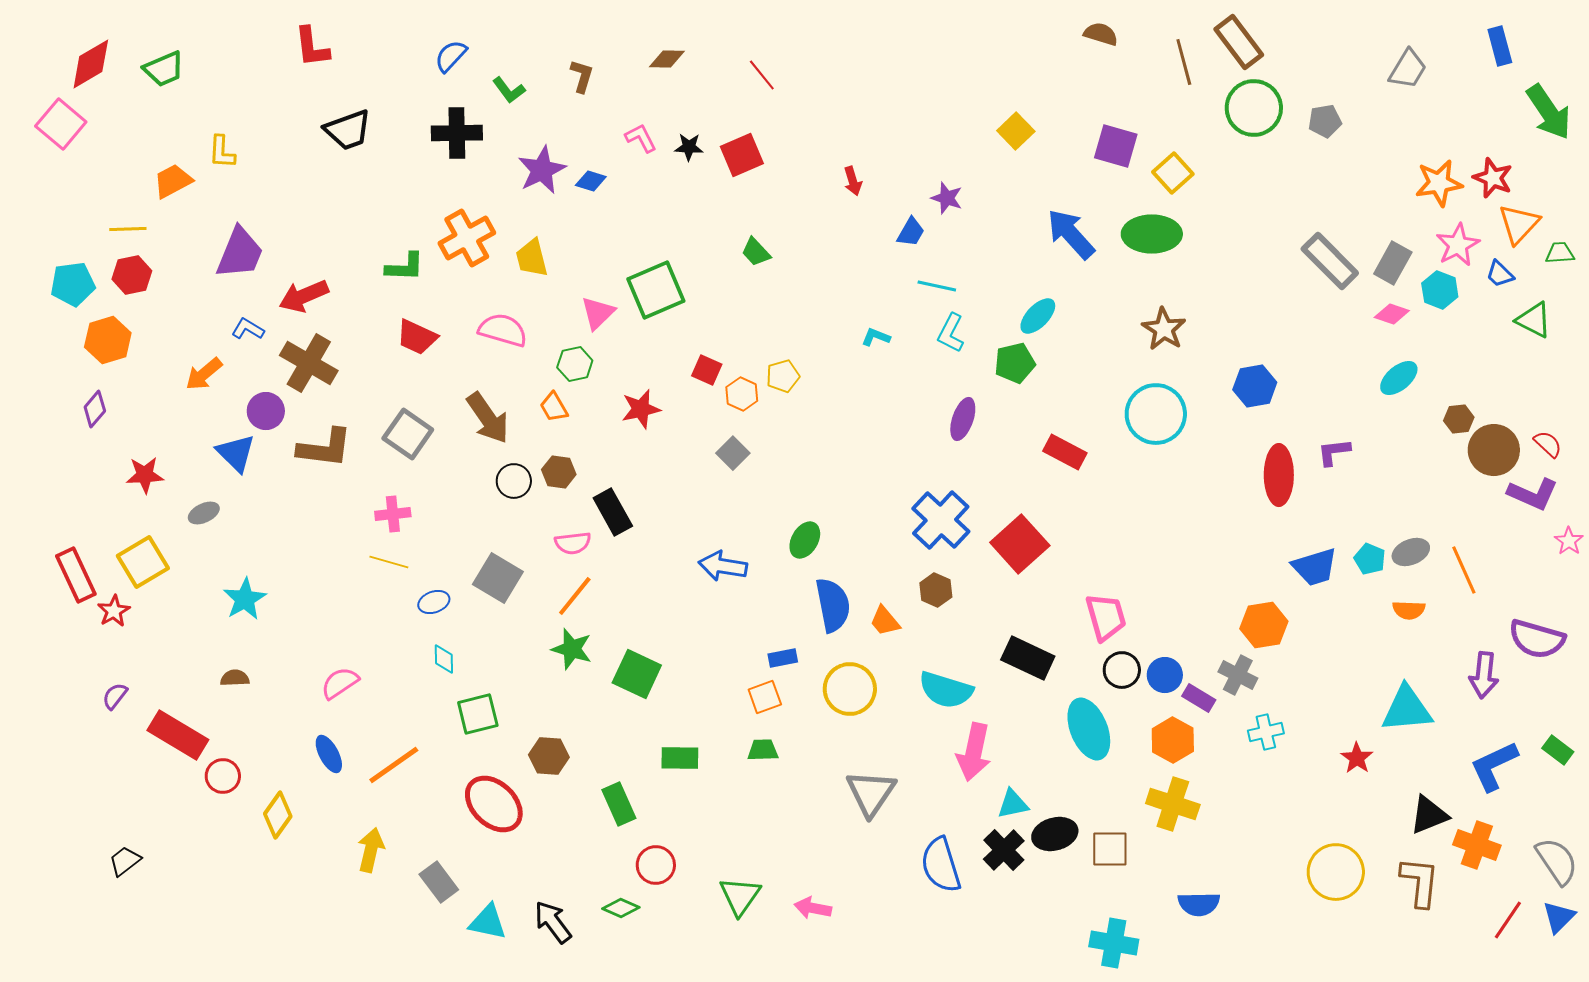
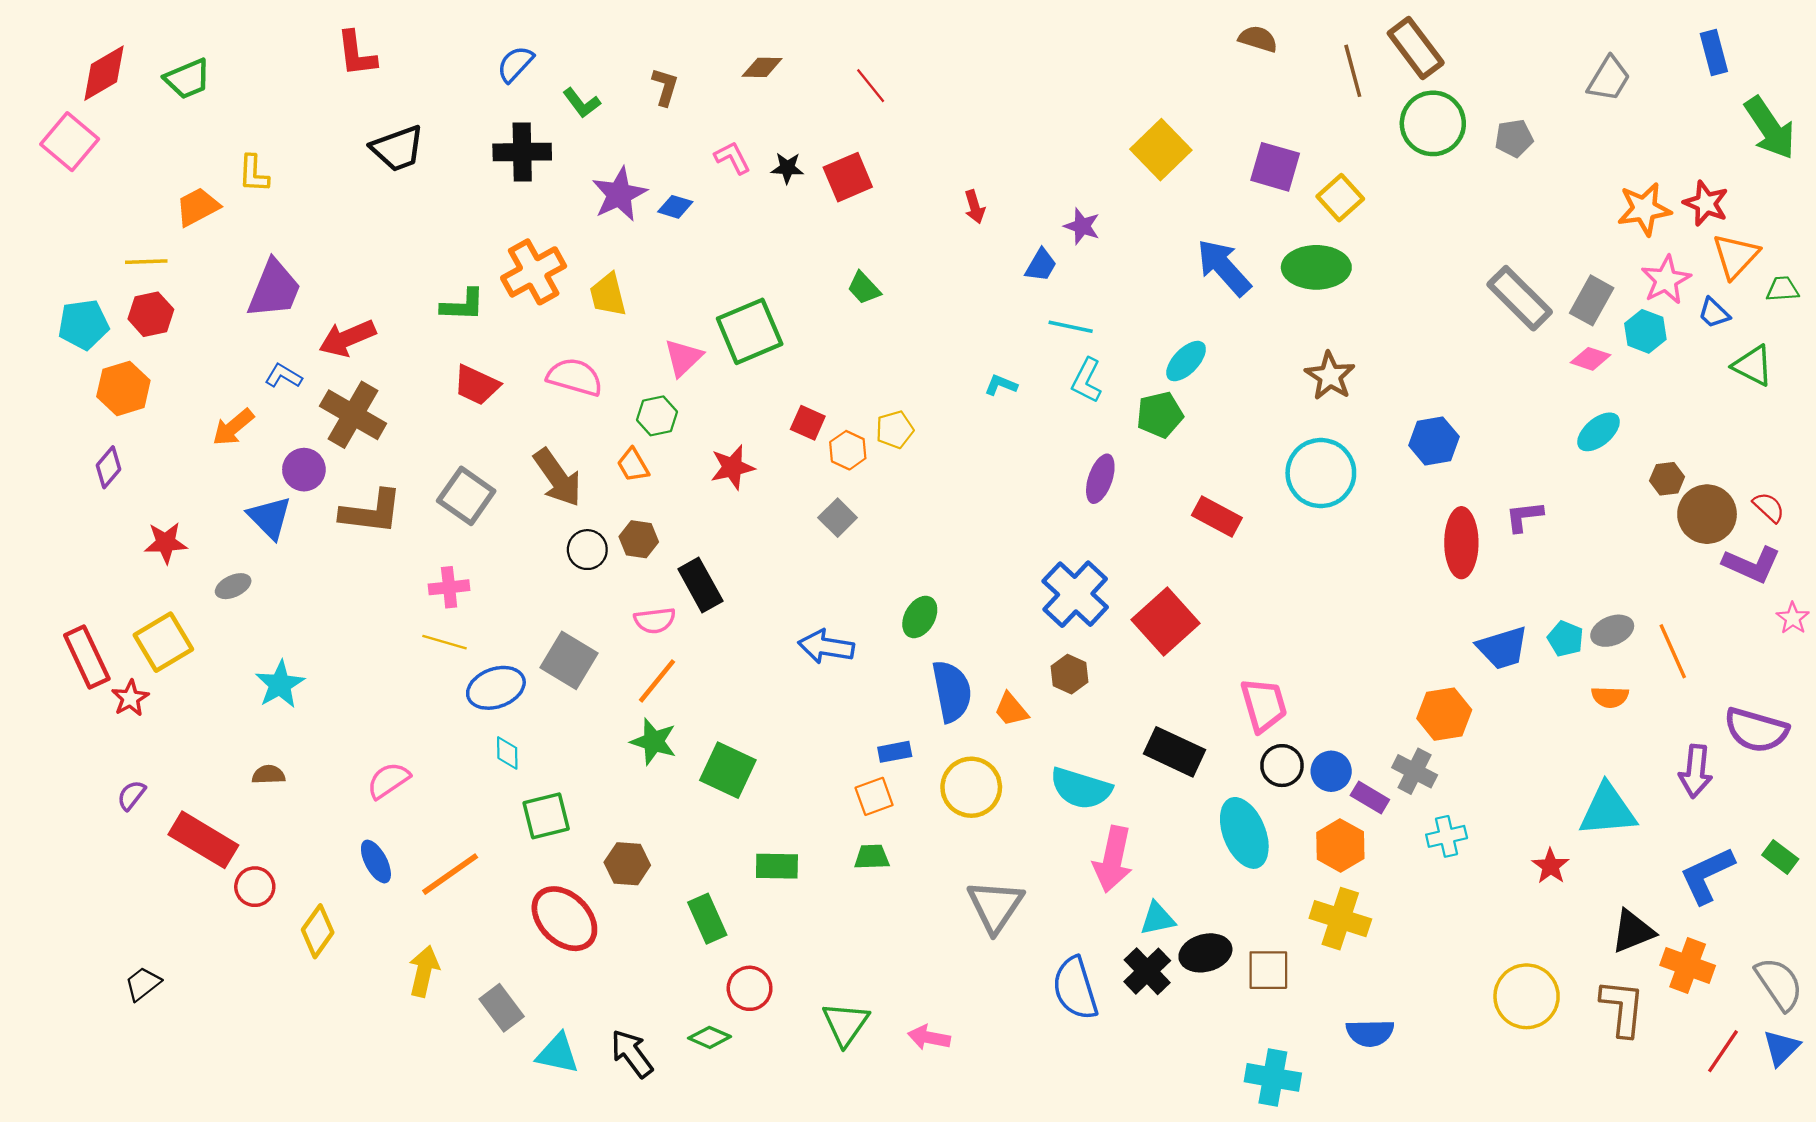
yellow square: (1016, 131) -> (1161, 150), size x1.4
blue ellipse: (434, 602) -> (496, 688), size x1.6

